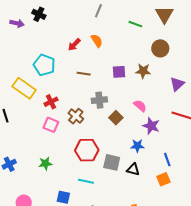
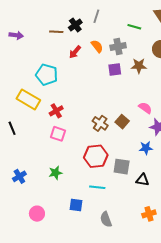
black cross: (39, 14) -> (75, 25), moved, turned 32
brown star: (143, 71) -> (139, 66), moved
purple square: (119, 72) -> (115, 69), moved
brown line: (84, 74) -> (56, 32), moved
gray cross: (99, 100) -> (118, 47), moved
brown cross: (76, 116) -> (100, 123), moved
black triangle: (133, 169) -> (142, 180), moved

